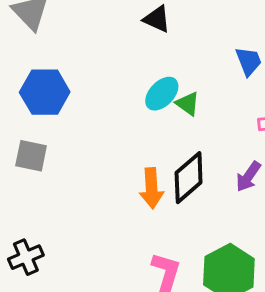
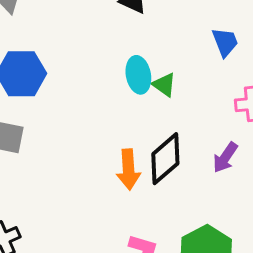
cyan ellipse: (162, 94) -> (138, 75), turned -54

